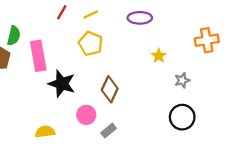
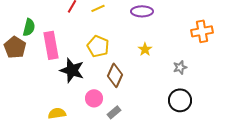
yellow pentagon: (91, 44) -> (98, 46), moved
yellow star: (159, 56) -> (145, 49), moved

